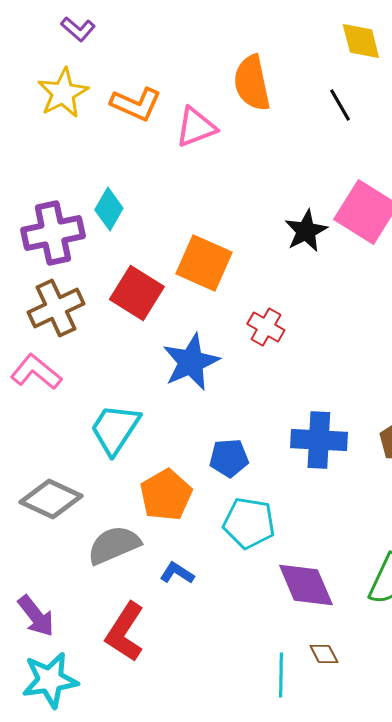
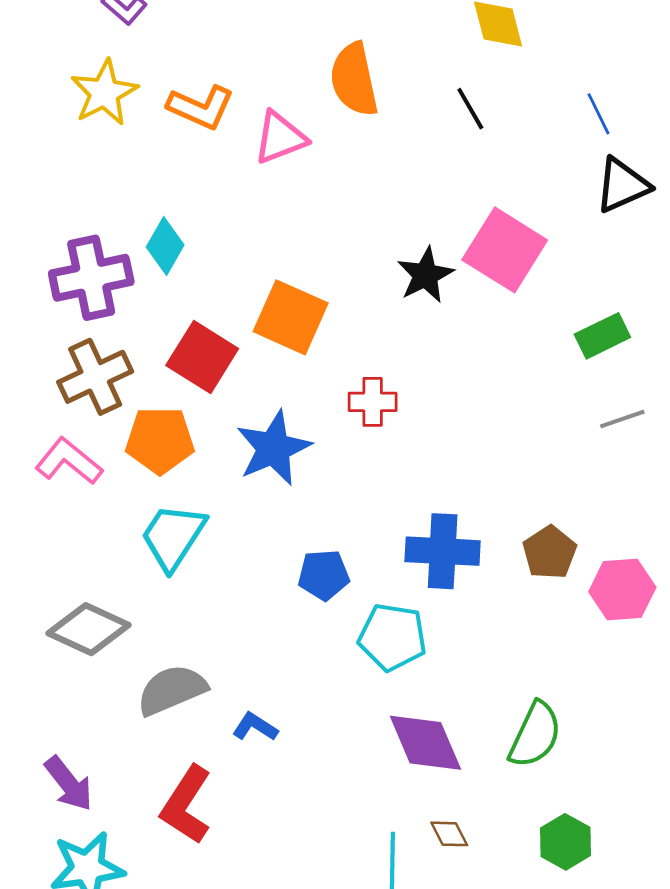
red cross: (266, 327) -> (373, 402), turned -30
orange pentagon: (166, 495) -> (160, 440), moved, turned 30
cyan pentagon: (249, 523) -> (392, 637), moved

